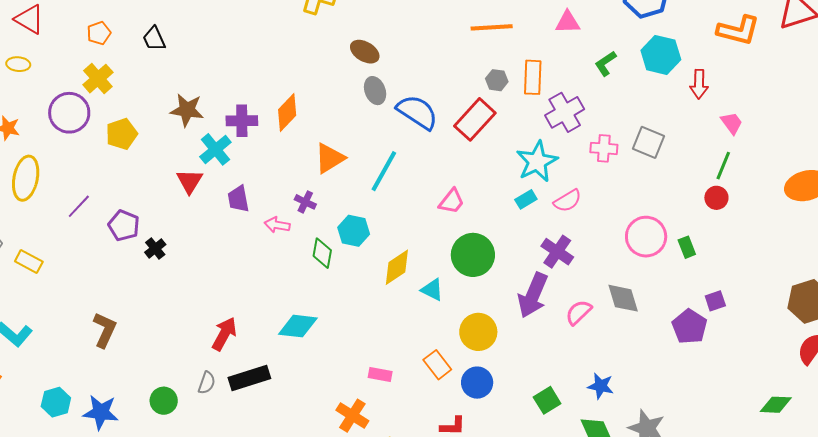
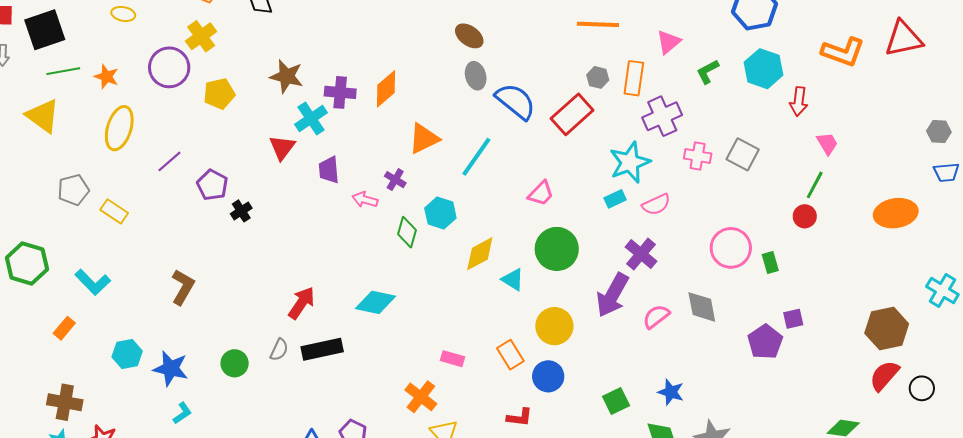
pink triangle: (568, 22) -> (669, 42), moved, turned -44

